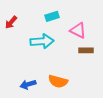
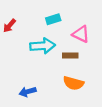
brown rectangle: (86, 50) -> (70, 55), moved
orange semicircle: (58, 81) -> (73, 83), moved

